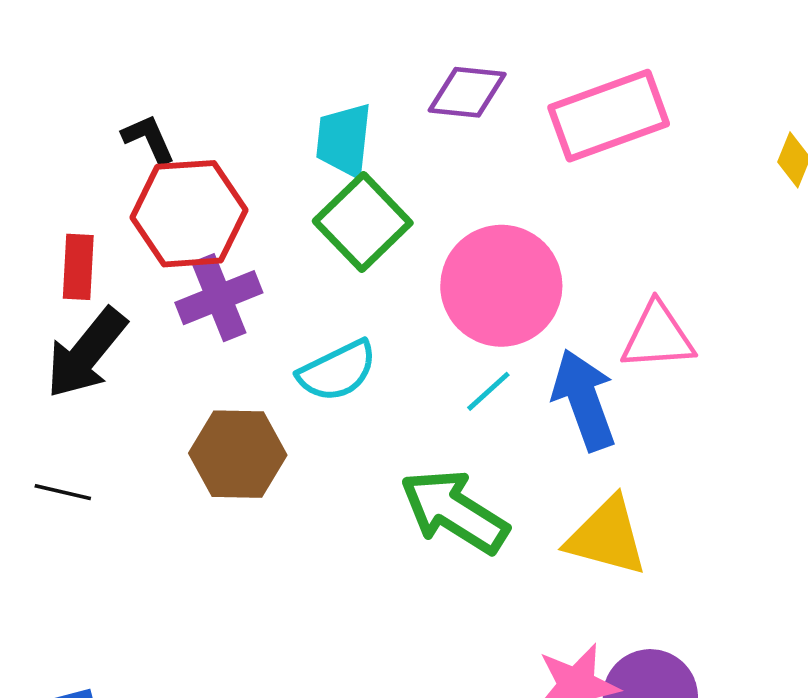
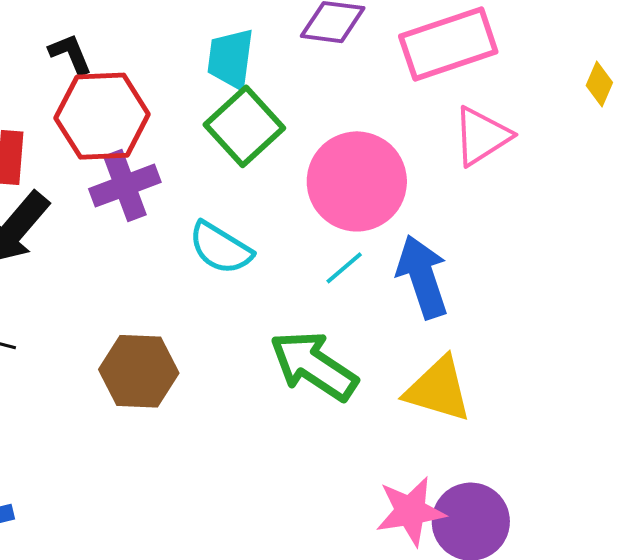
pink triangle: (658, 336) -> (482, 136), moved, turned -30
cyan semicircle: (337, 371) -> (221, 248), turned 56
brown hexagon: (238, 454) -> (139, 371), moved

